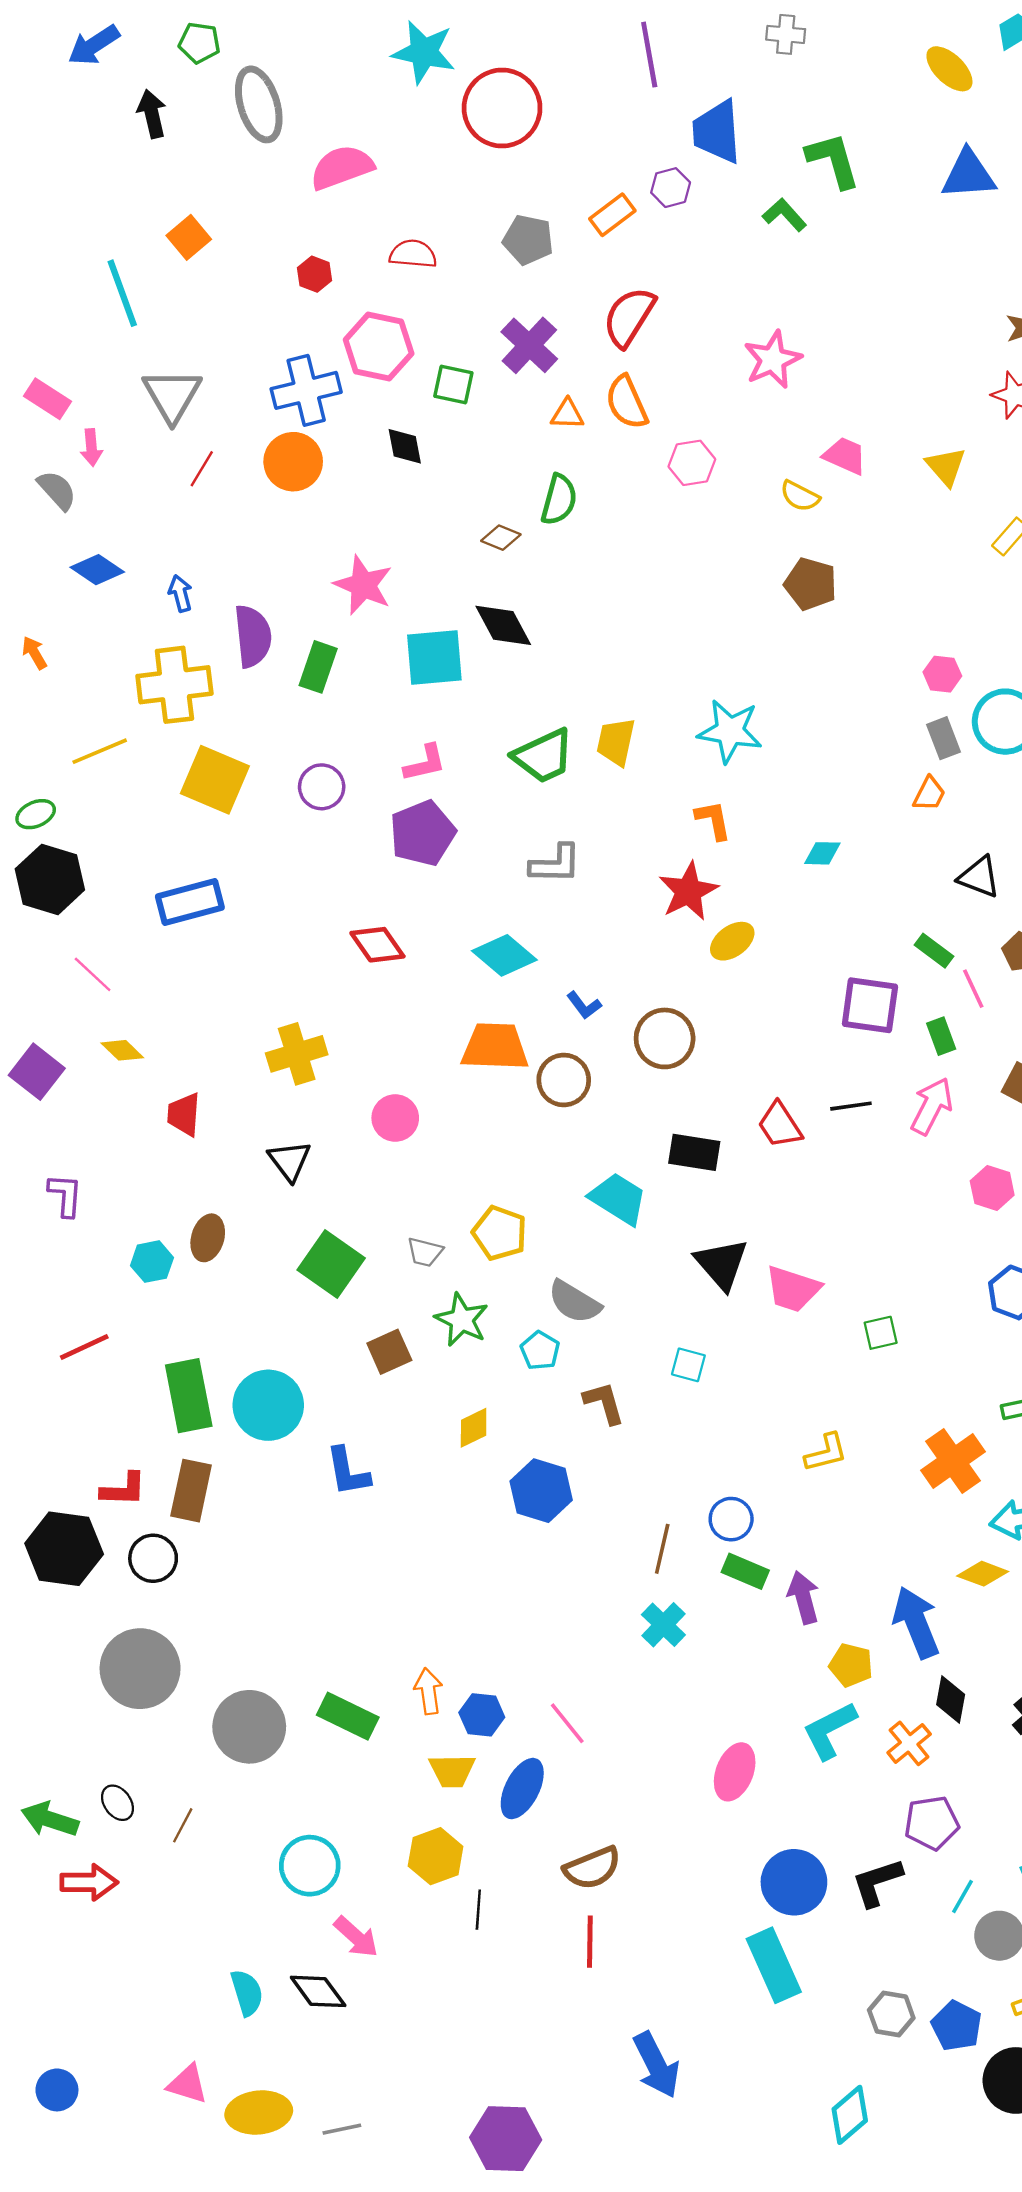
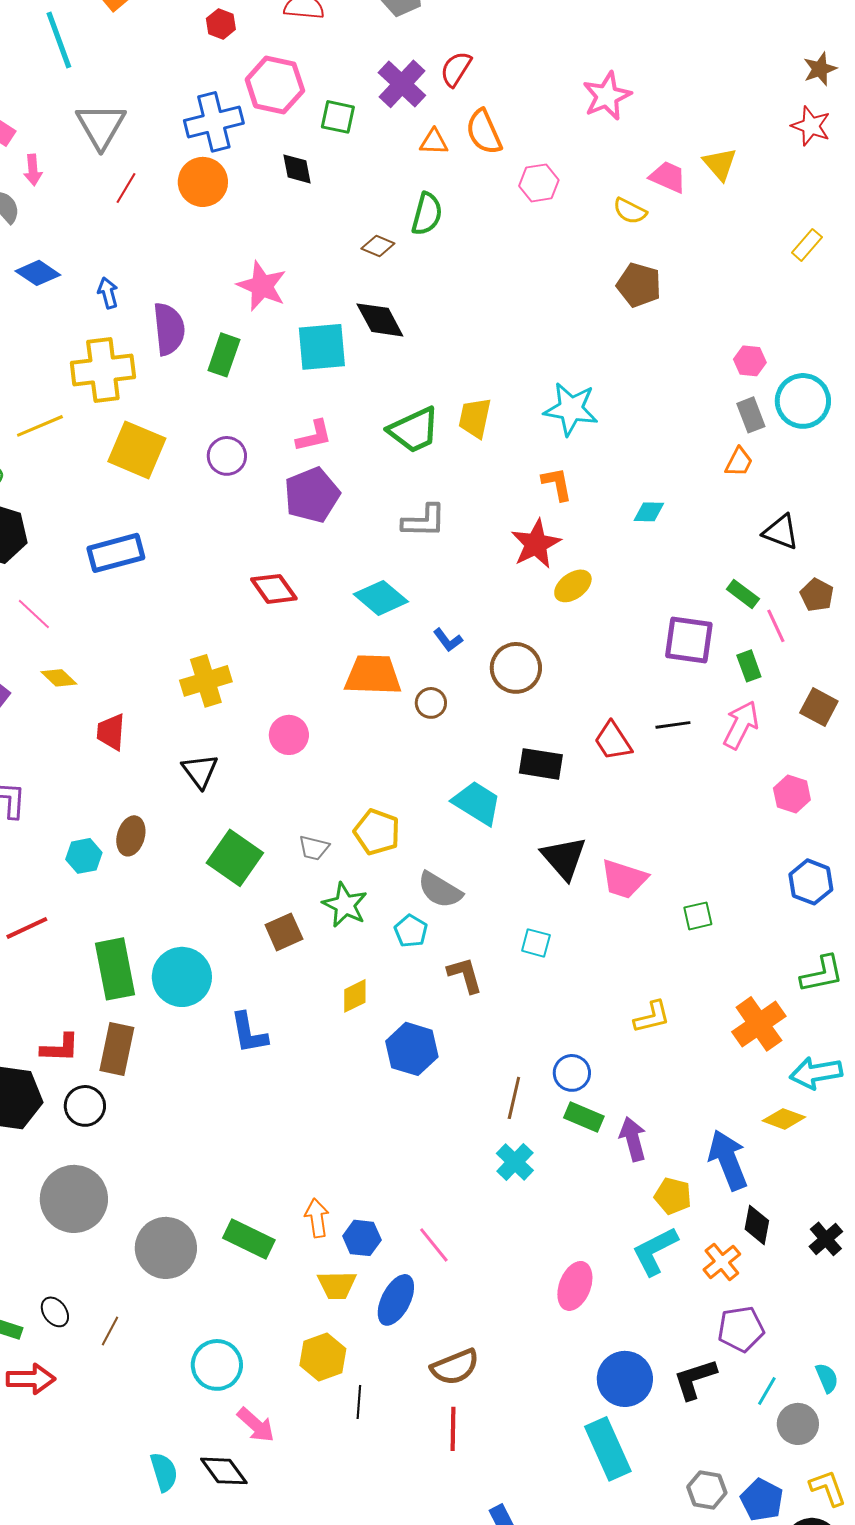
red semicircle: (629, 317) -> (456, 69), moved, size x0.7
yellow triangle: (946, 466) -> (720, 164), moved
brown circle: (564, 1080) -> (431, 703), size x0.7

